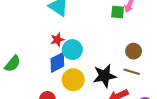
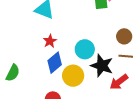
cyan circle: (72, 50) -> (85, 49), moved
black star: (104, 76) -> (102, 66), turned -30

